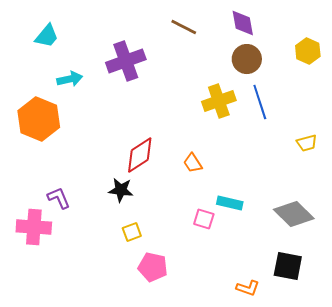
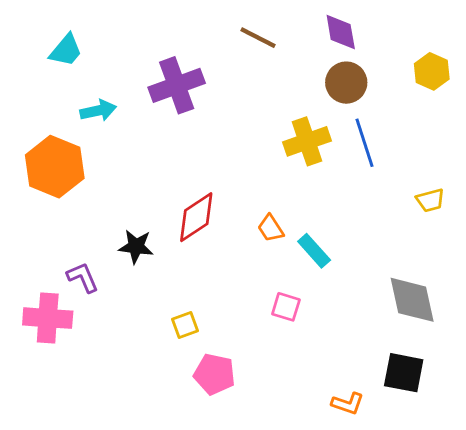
black star: (121, 190) -> (136, 247), moved
cyan rectangle: (230, 203) -> (314, 251), moved, turned 35
gray diamond: (294, 214) -> (412, 300), turned 33

